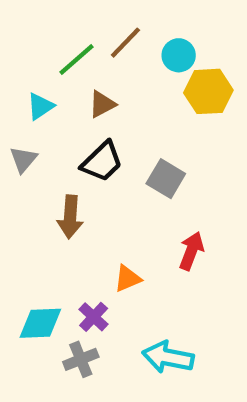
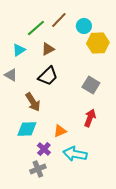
gray triangle: (23, 159) -> (11, 75), turned -40
gray square: (166, 179) -> (91, 85), moved
brown arrow: (70, 217) -> (33, 102), turned -36
cyan diamond: (40, 323) -> (27, 129), moved
cyan arrow: (168, 357) -> (75, 154), moved

